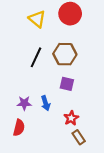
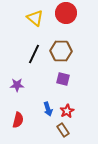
purple star: (24, 103) -> (17, 85), moved
blue arrow: (46, 103) -> (48, 109), moved
brown rectangle: (79, 137) -> (63, 130), moved

